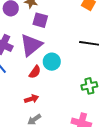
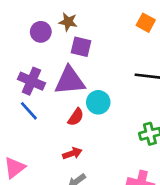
purple triangle: (31, 45) -> (70, 81), turned 35

